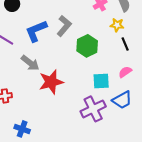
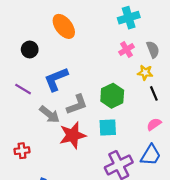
gray L-shape: (64, 26) -> (77, 104), moved, turned 30
cyan square: (101, 81) -> (108, 128), moved
blue trapezoid: (122, 100) -> (151, 155), turned -30

